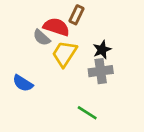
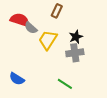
red semicircle: (56, 27) -> (20, 20), moved
blue semicircle: (23, 83) -> (17, 79), moved

